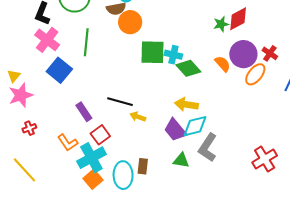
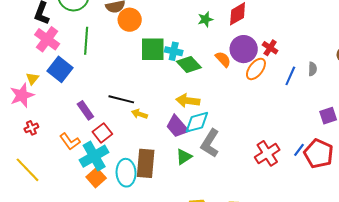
green star: (221, 24) -> (205, 19), moved
yellow triangle: (14, 76) -> (32, 79), moved
green triangle: (181, 160) -> (184, 157), turned -42
brown rectangle: (143, 166) -> (146, 163), size x1.8

